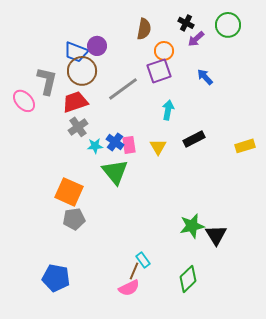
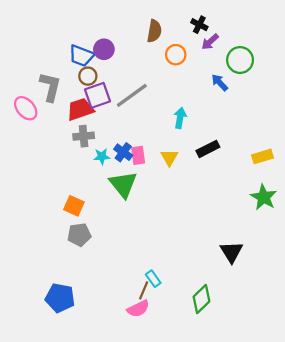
green circle: (228, 25) -> (240, 60), moved
brown circle: (82, 71) -> (88, 76), size x0.6
purple square: (159, 71) -> (97, 95), moved
gray cross: (78, 127) -> (84, 136), turned 30
orange square: (69, 192) -> (74, 206), size x0.7
green star: (192, 226) -> (264, 197), moved, turned -30

